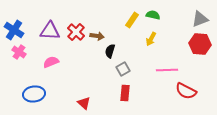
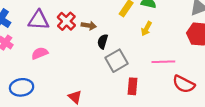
gray square: (123, 69) -> (116, 61), size x1.5
red rectangle: (125, 93) -> (132, 86), moved

